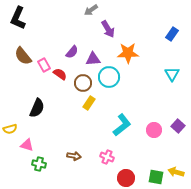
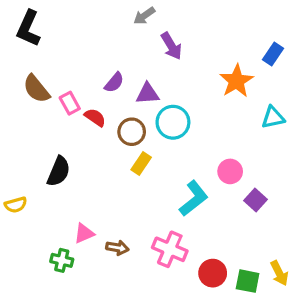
orange star: (128, 53) -> (236, 81), moved, turned -30
cyan triangle: (172, 74) -> (273, 117), turned 49
purple square: (178, 126) -> (256, 200), moved
pink circle: (154, 130) -> (230, 171), moved
pink triangle: (27, 145) -> (84, 233), moved, turned -40
pink cross: (107, 157) -> (170, 249), size x1.5
yellow arrow: (176, 172) -> (279, 273), turned -133
red circle: (126, 178) -> (213, 273), moved

